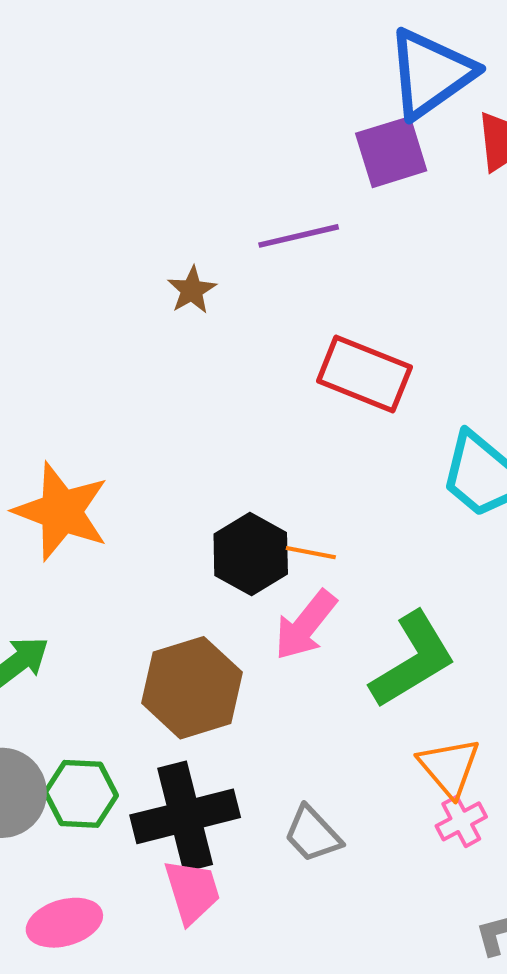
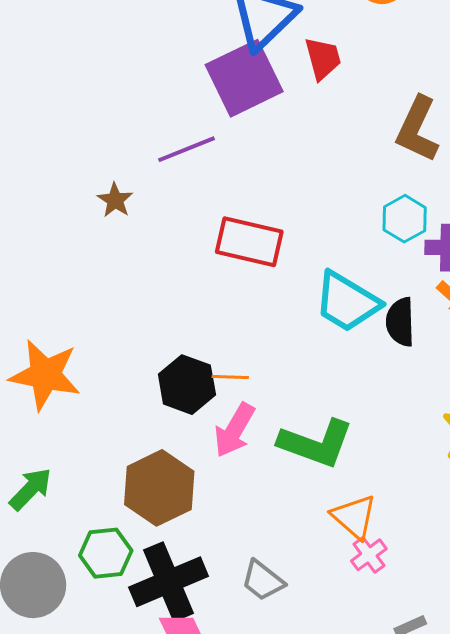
purple square: (391, 152) -> (244, 78), size x1.4
green L-shape: (413, 660) -> (316, 443), turned 60
green hexagon: (81, 794) -> (106, 553), moved

